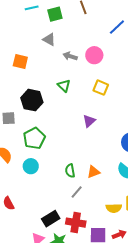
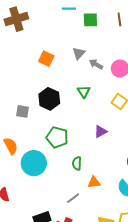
gray triangle: (49, 39) -> (79, 53), moved, turned 32
green pentagon: (34, 138) -> (57, 137), moved, turned 30
cyan circle: (31, 166) -> (34, 163), size x1.6
green semicircle: (70, 171) -> (77, 163), moved

